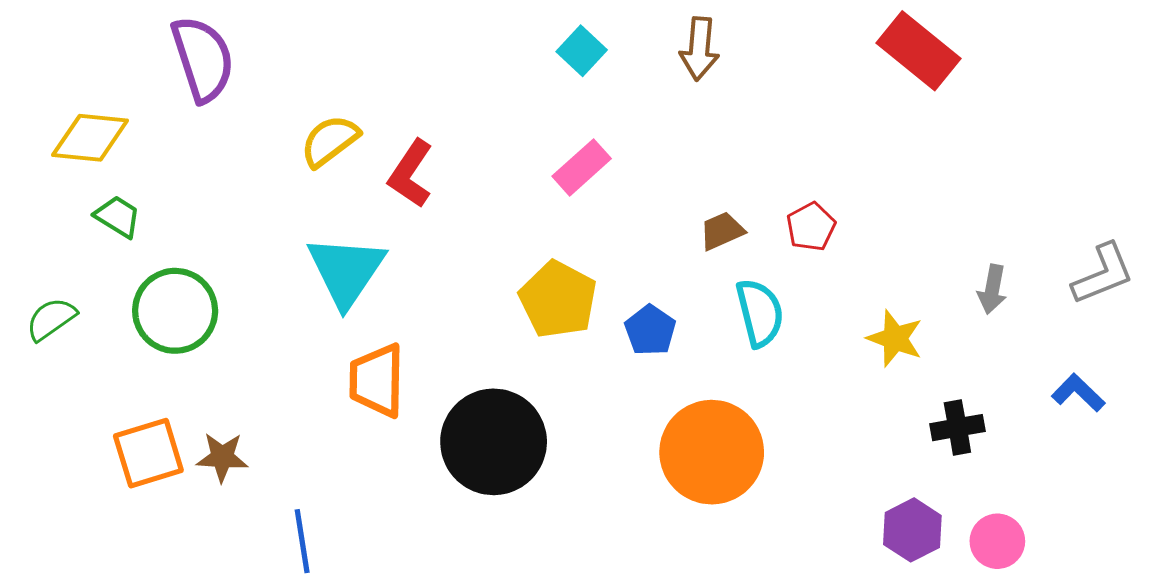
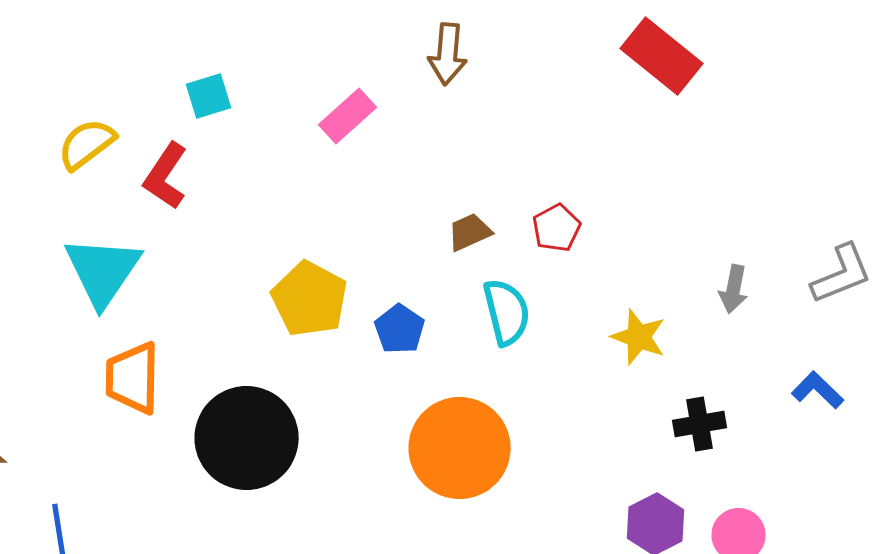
cyan square: (582, 51) -> (209, 96), moved, turned 30
pink rectangle: (582, 167) -> (348, 116), moved

